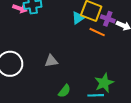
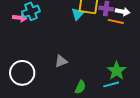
orange line: (97, 32) -> (116, 21), moved

